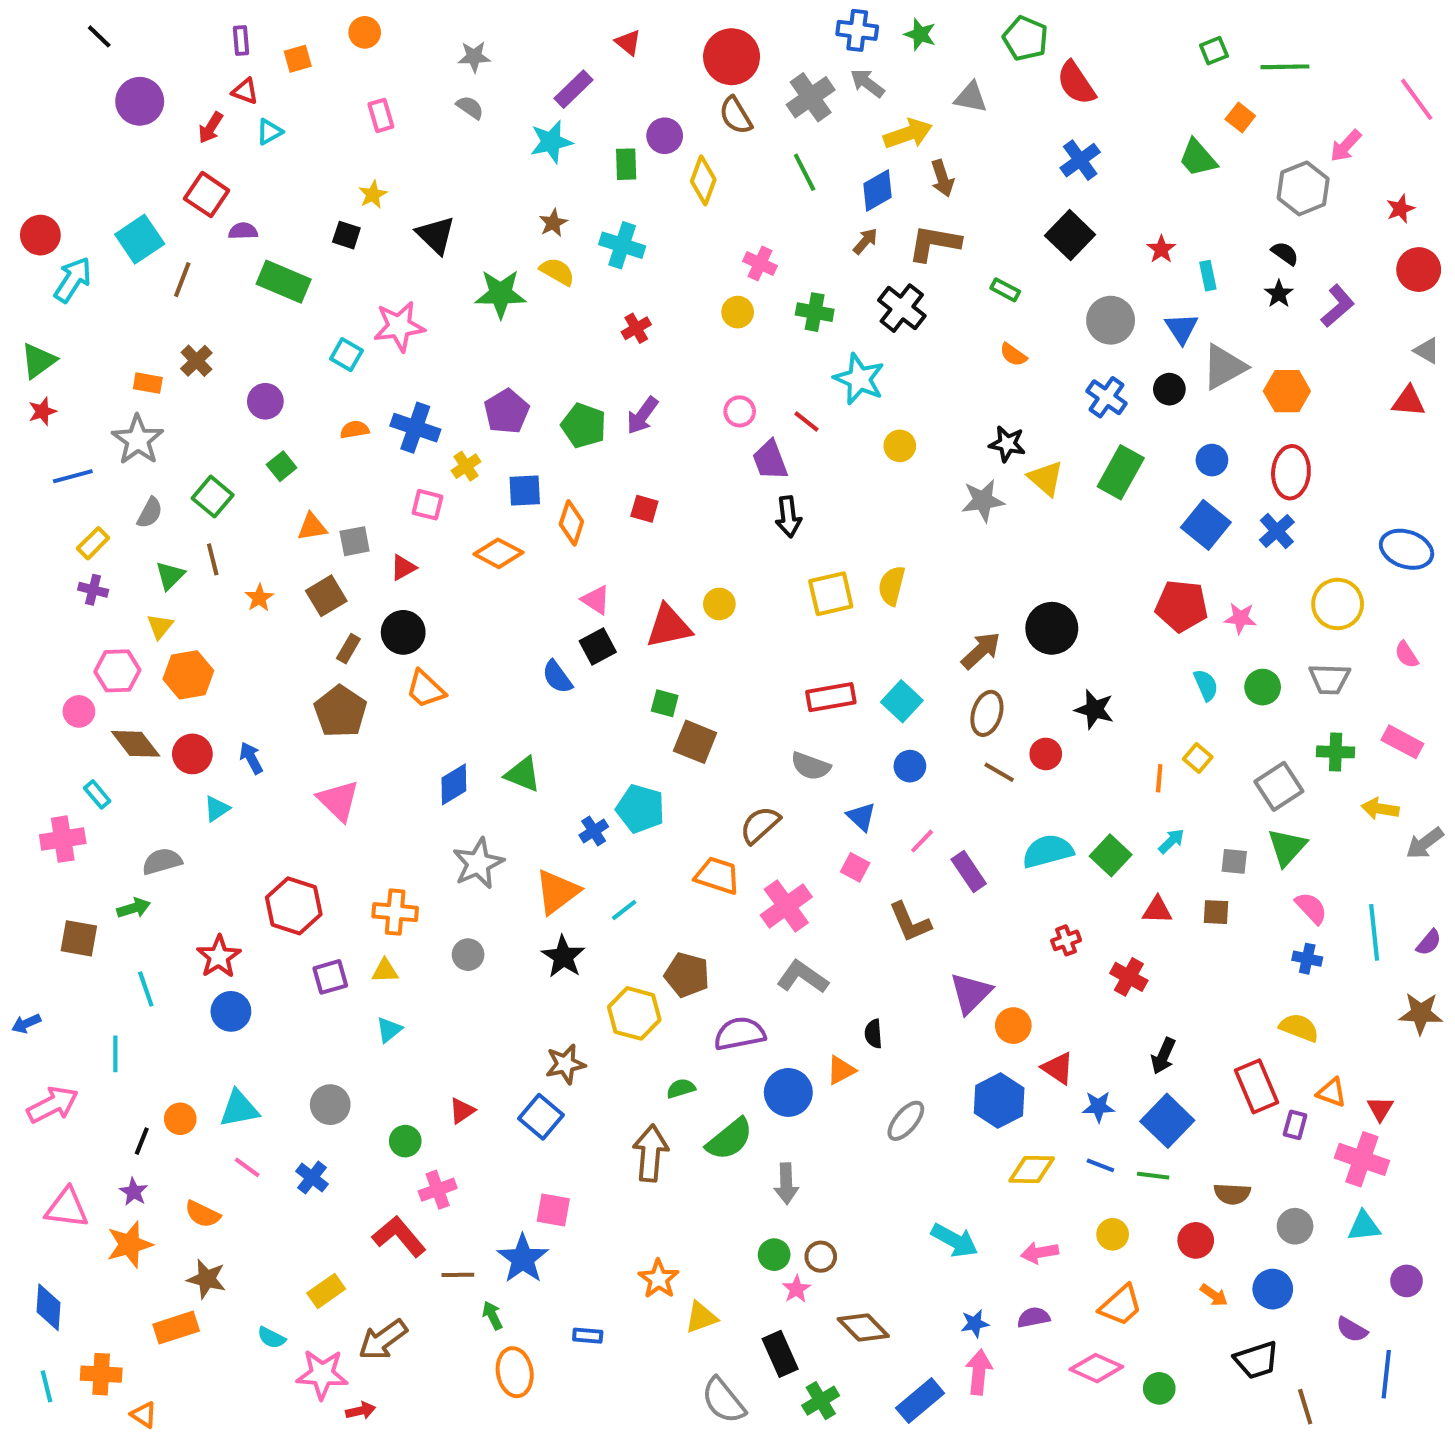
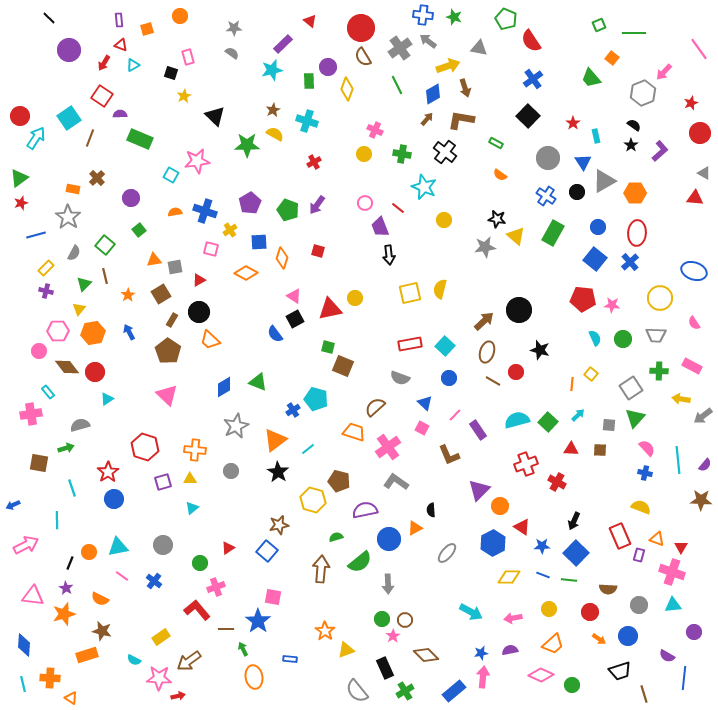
black square: (346, 235) -> (171, 73), moved
blue arrow: (251, 758) -> (129, 332), moved
red cross: (1066, 940) -> (526, 464), size x1.6

